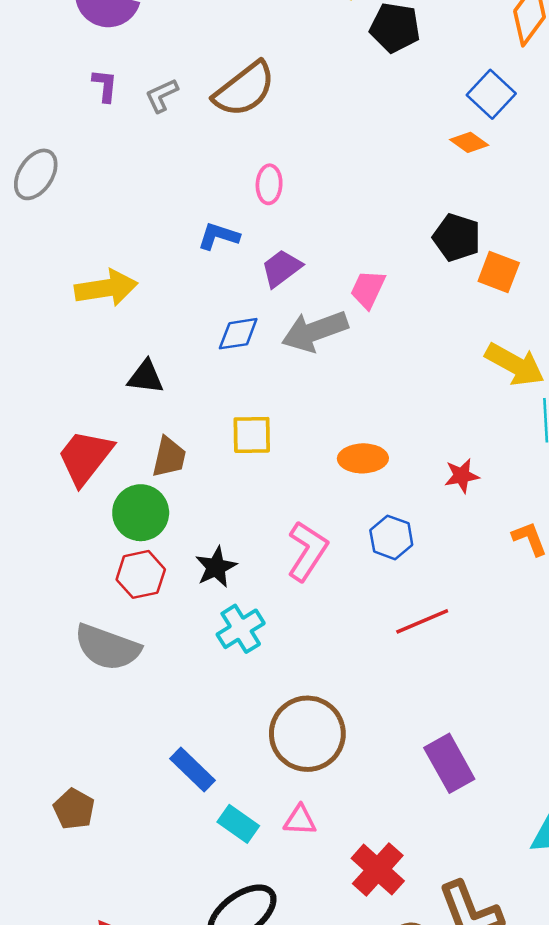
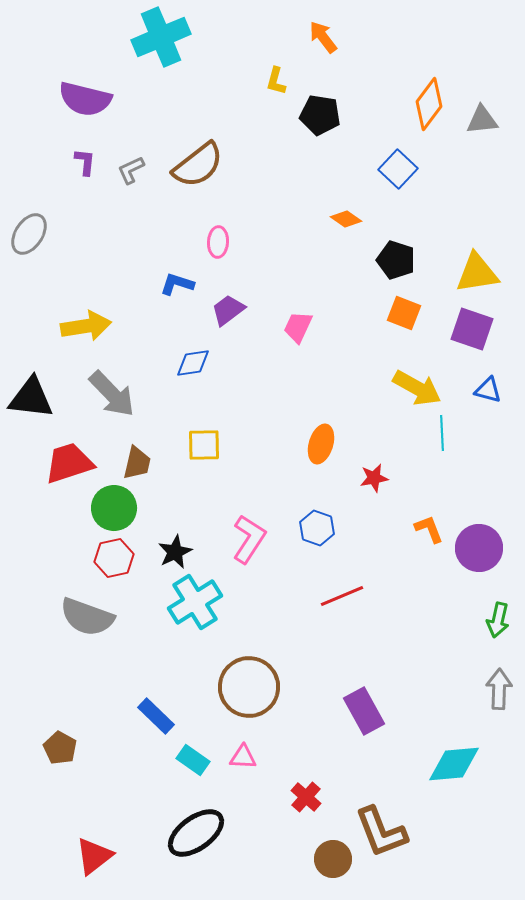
orange diamond: (469, 142) -> (346, 219), moved
black pentagon: (457, 237) -> (396, 260), moved
gray arrow: (315, 331) -> (112, 394), moved, turned -114
black triangle: (146, 377) -> (31, 398), moved, size x1.5
red trapezoid: (85, 457) -> (69, 463), turned 34
orange ellipse: (363, 458) -> (321, 444), moved, turned -72
cyan cross: (241, 629) -> (195, 602), size x1.4
red cross: (378, 870) -> (306, 797), size x0.7

